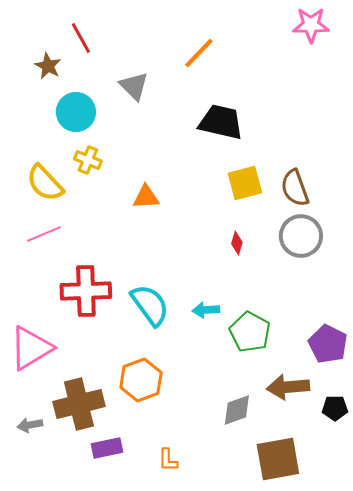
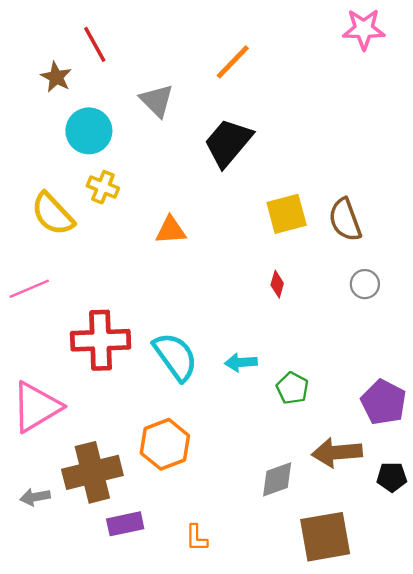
black trapezoid: (221, 122) -> (228, 143), moved, turned -63
pink line: (44, 234) -> (29, 289), moved
gray circle: (301, 236) -> (365, 284), moved, size x0.6
green pentagon: (250, 332) -> (292, 388), size x0.7

